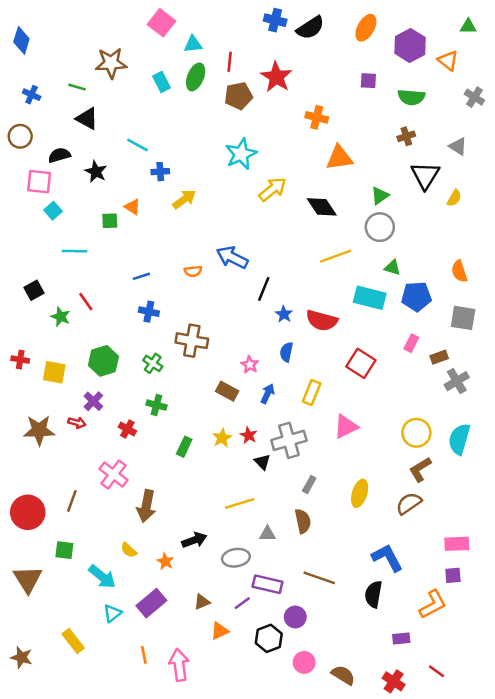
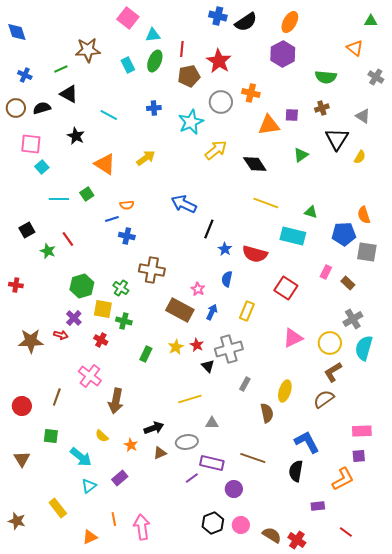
blue diamond: (21, 40) -> (17, 32), turned -35
purple hexagon: (410, 45) -> (283, 54), moved
purple square: (368, 81) -> (292, 115), moved
green line: (77, 87) -> (61, 69), turned -40
black semicircle: (59, 155) -> (42, 108), moved
blue cross: (160, 172) -> (154, 108), moved
orange triangle: (132, 207) -> (105, 164), size x1.6
green square: (110, 221) -> (87, 194), moved, turned -32
gray circle: (380, 227) -> (221, 102), moved
yellow line: (336, 256) -> (266, 203), turned 40
orange semicircle: (193, 271) -> (127, 205), moved
blue pentagon: (416, 297) -> (344, 234), moved
blue cross: (149, 312) -> (127, 236), moved
brown rectangle: (439, 357) -> (348, 283), turned 64
yellow square: (54, 372) -> (103, 309), moved
gray cross: (457, 381) -> (353, 319), moved
brown rectangle: (227, 391) -> (180, 310), size x1.5
pink triangle: (346, 426) -> (293, 338), moved
red circle: (28, 512) -> (22, 406), size x0.7
brown semicircle: (303, 521) -> (267, 413), moved
brown triangle: (28, 579) -> (22, 459), size x0.7
brown triangle: (202, 602) -> (160, 453), moved
purple rectangle: (151, 603) -> (120, 478), size x0.7
orange triangle: (220, 631) -> (90, 537), moved
black hexagon: (269, 638) -> (213, 523), moved
red cross: (394, 681) -> (297, 540), moved

